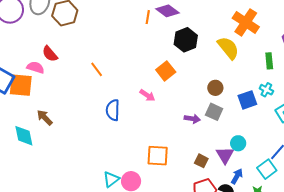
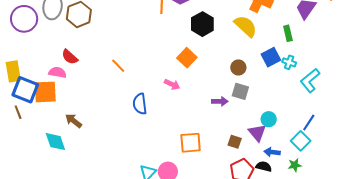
blue square: (247, 100) -> (271, 57), moved
blue arrow: (237, 176) -> (272, 152), turned -105

